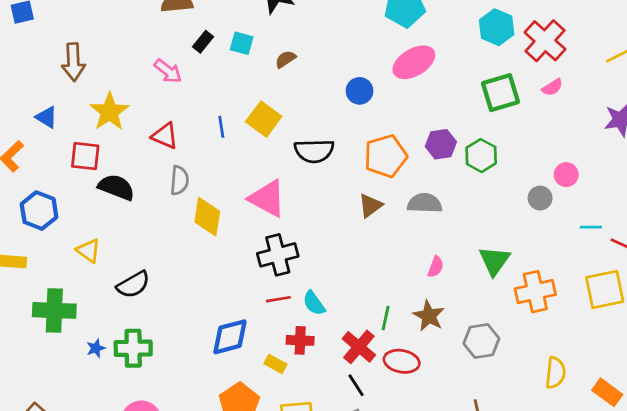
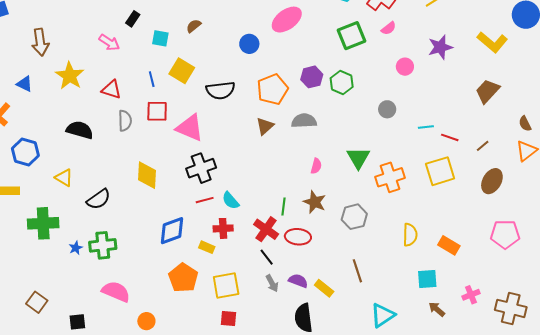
cyan square: (242, 43) -> (160, 38), moved
red square: (85, 156) -> (157, 111), moved
pink circle: (566, 175) -> (405, 67), moved
yellow diamond: (207, 217) -> (147, 175), moved

